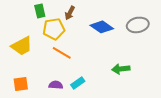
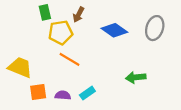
gray ellipse: (138, 25) -> (155, 28), turned -60
yellow trapezoid: (22, 46) -> (20, 67), moved, turned -130
orange square: (21, 84) -> (38, 92), moved

